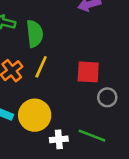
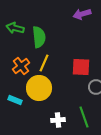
yellow circle: (35, 115) -> (39, 88), moved
green line: (92, 136) -> (84, 117), turned 50

